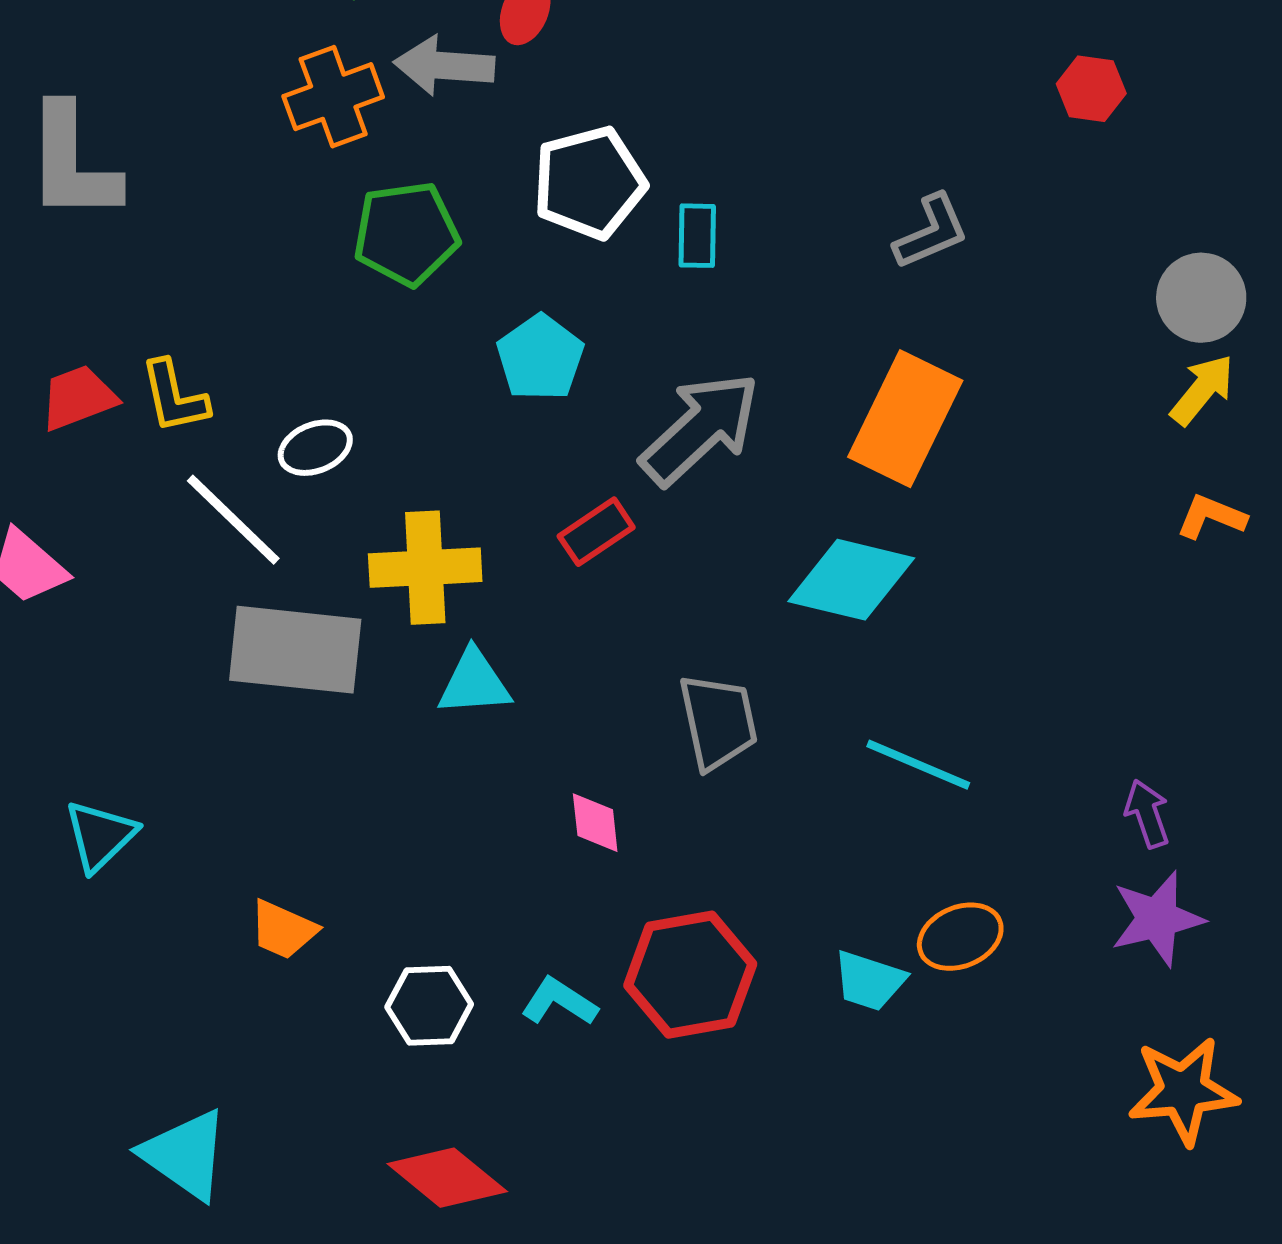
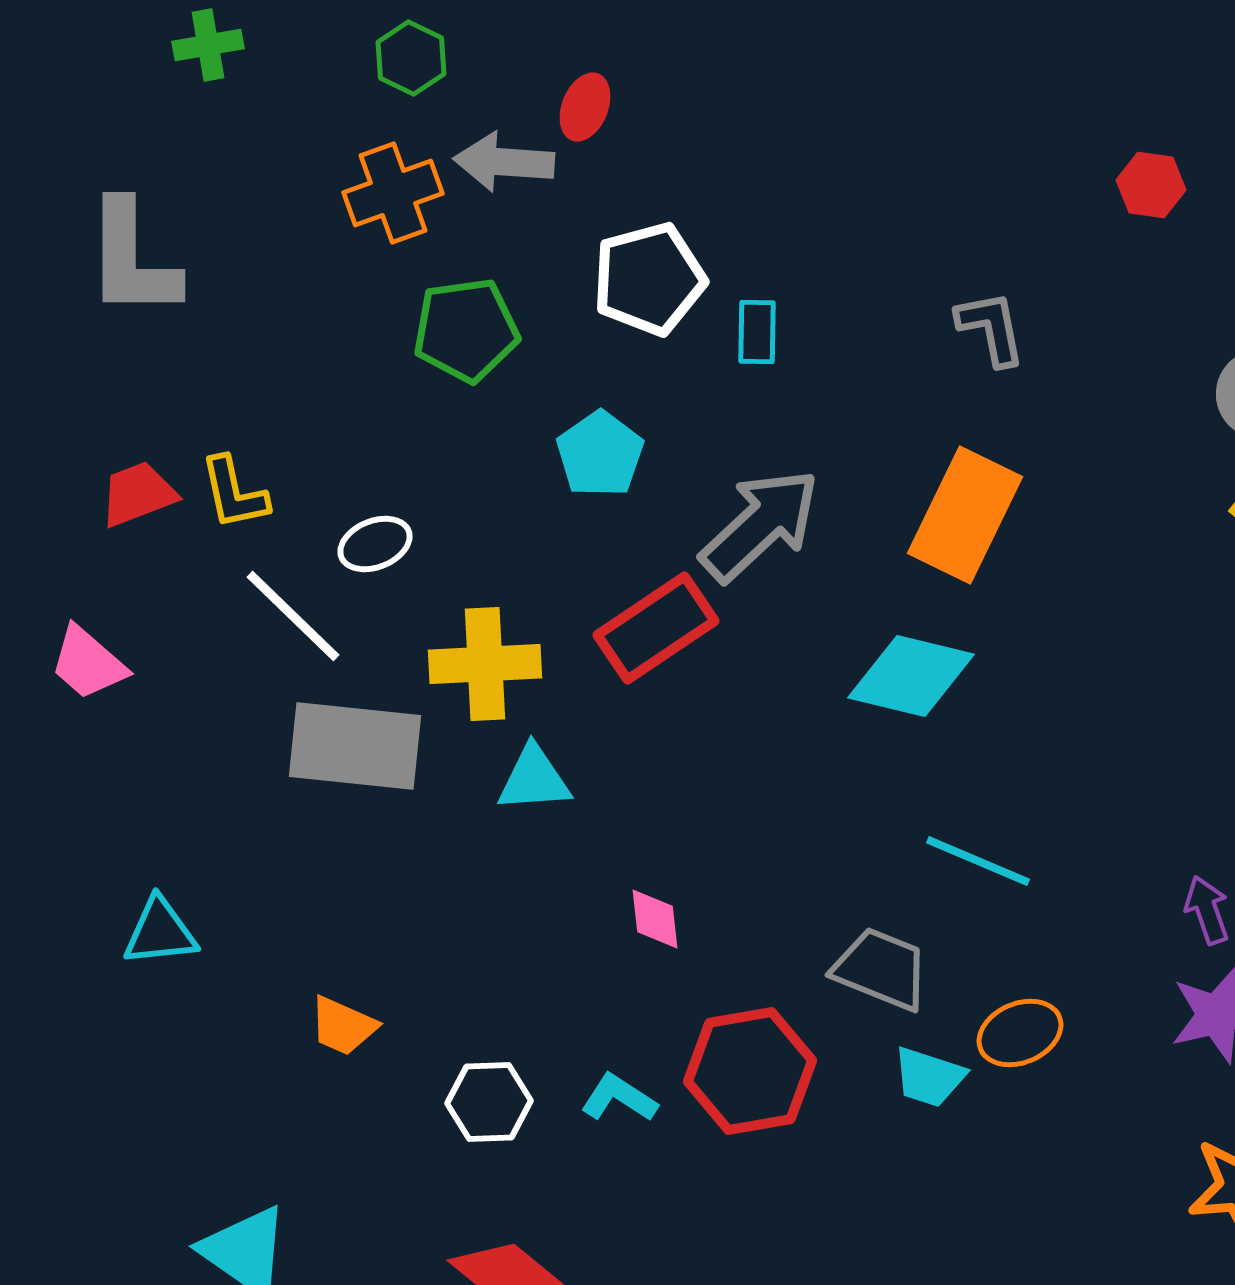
gray L-shape: (931, 232) -> (991, 328), turned -78
red rectangle: (596, 532) -> (656, 628), size x1.6
gray trapezoid: (718, 722) -> (881, 969), moved, turned -56
cyan triangle: (100, 836) -> (160, 932), turned 38

